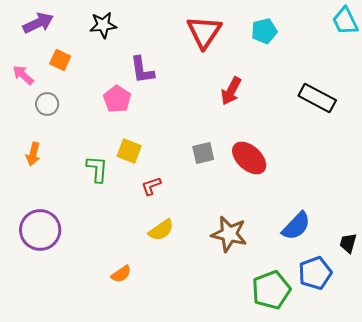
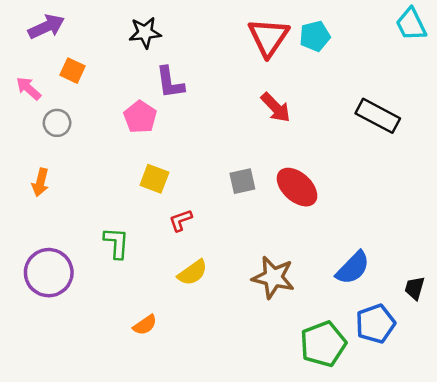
black star: (103, 25) -> (145, 33), moved
red triangle: (204, 32) -> (269, 37), moved
red arrow: (231, 91) -> (276, 107), turned -72
green L-shape: (97, 169) -> (116, 243), moved

